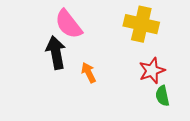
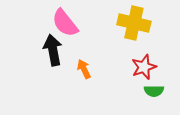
green semicircle: (162, 96) -> (154, 91), turned -78

